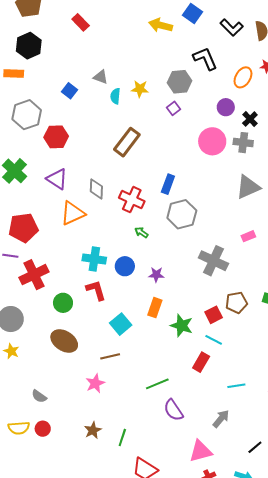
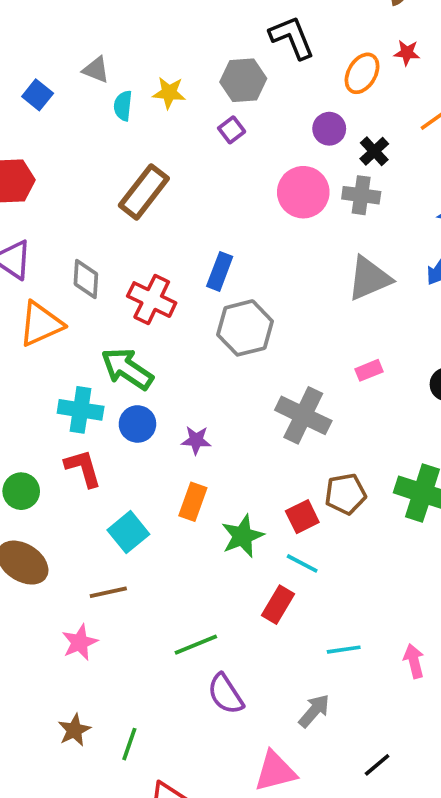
green arrow: (141, 232) -> (127, 369), moved, size x2.0
green star: (182, 326) -> (242, 536), turned 30

